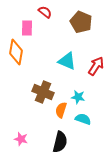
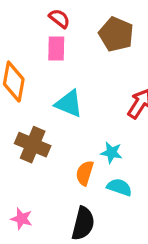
pink rectangle: (27, 28) -> (56, 48), moved
cyan triangle: (67, 61) -> (69, 104), moved
brown cross: (43, 92) -> (33, 145), moved

